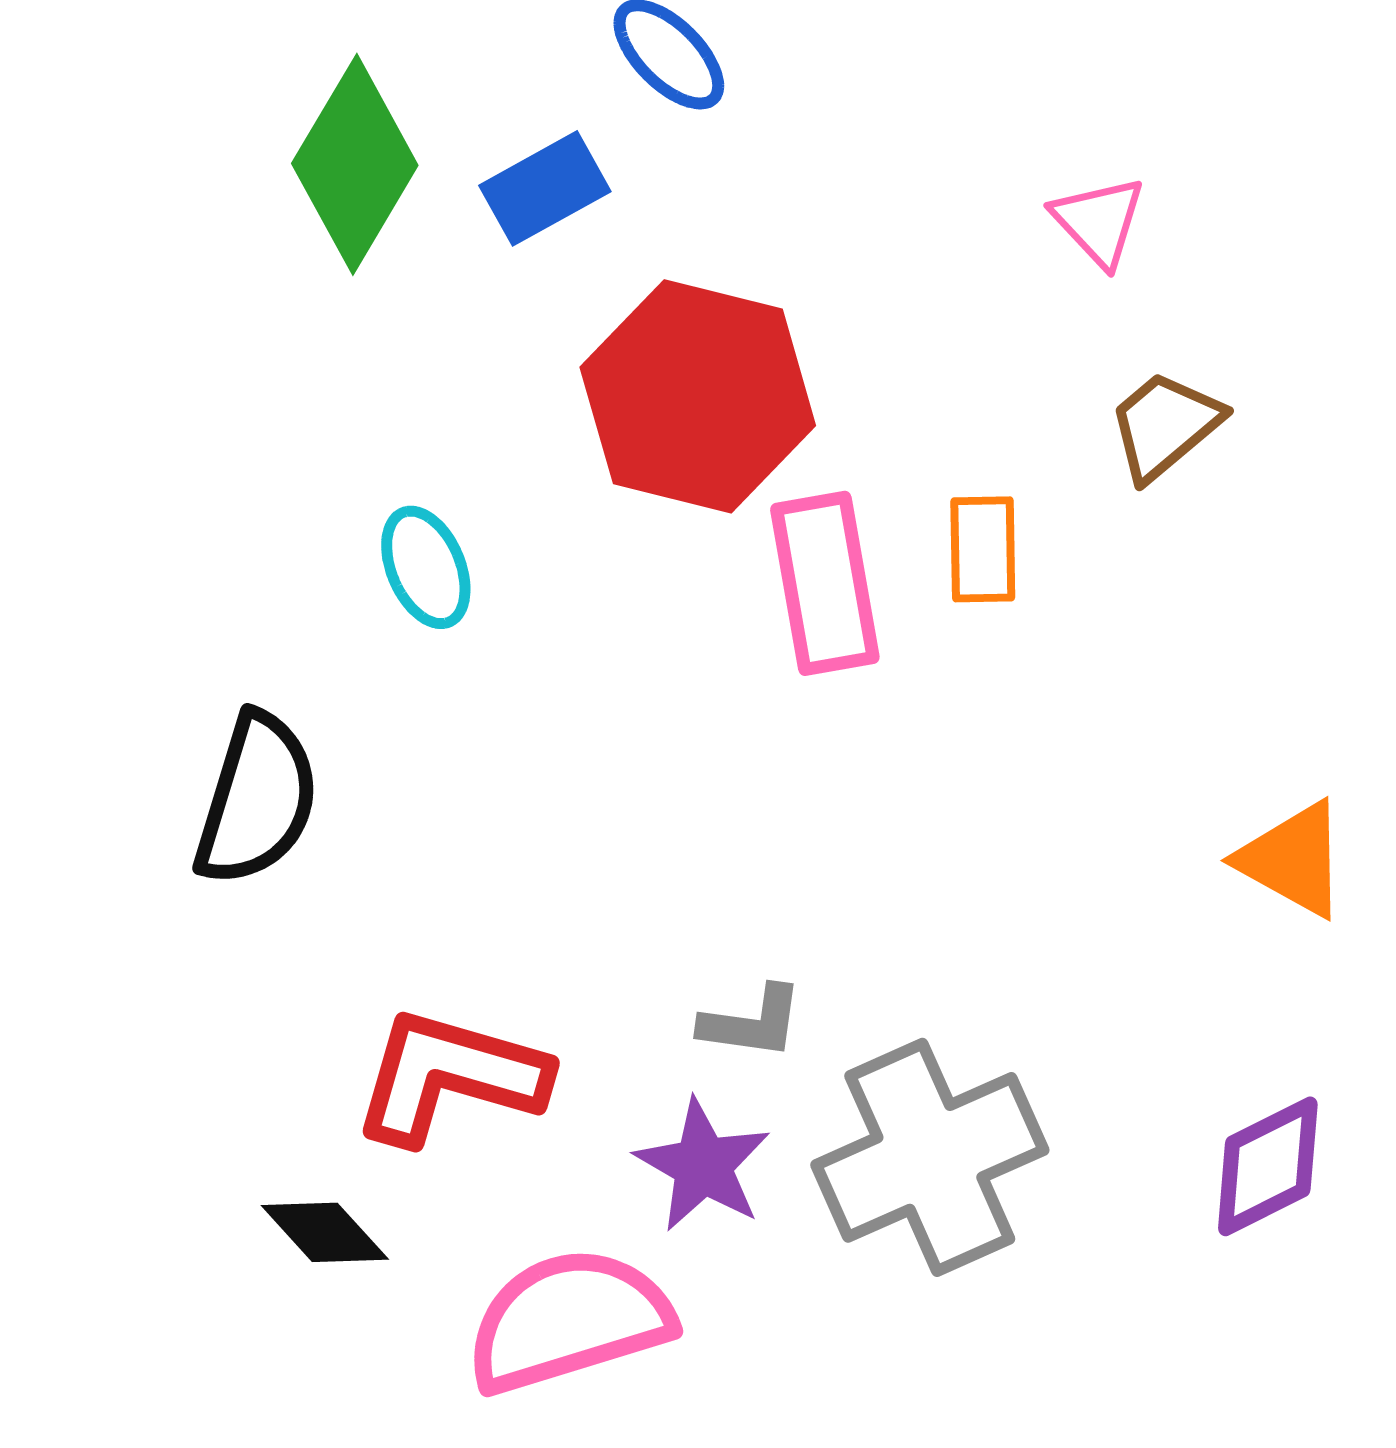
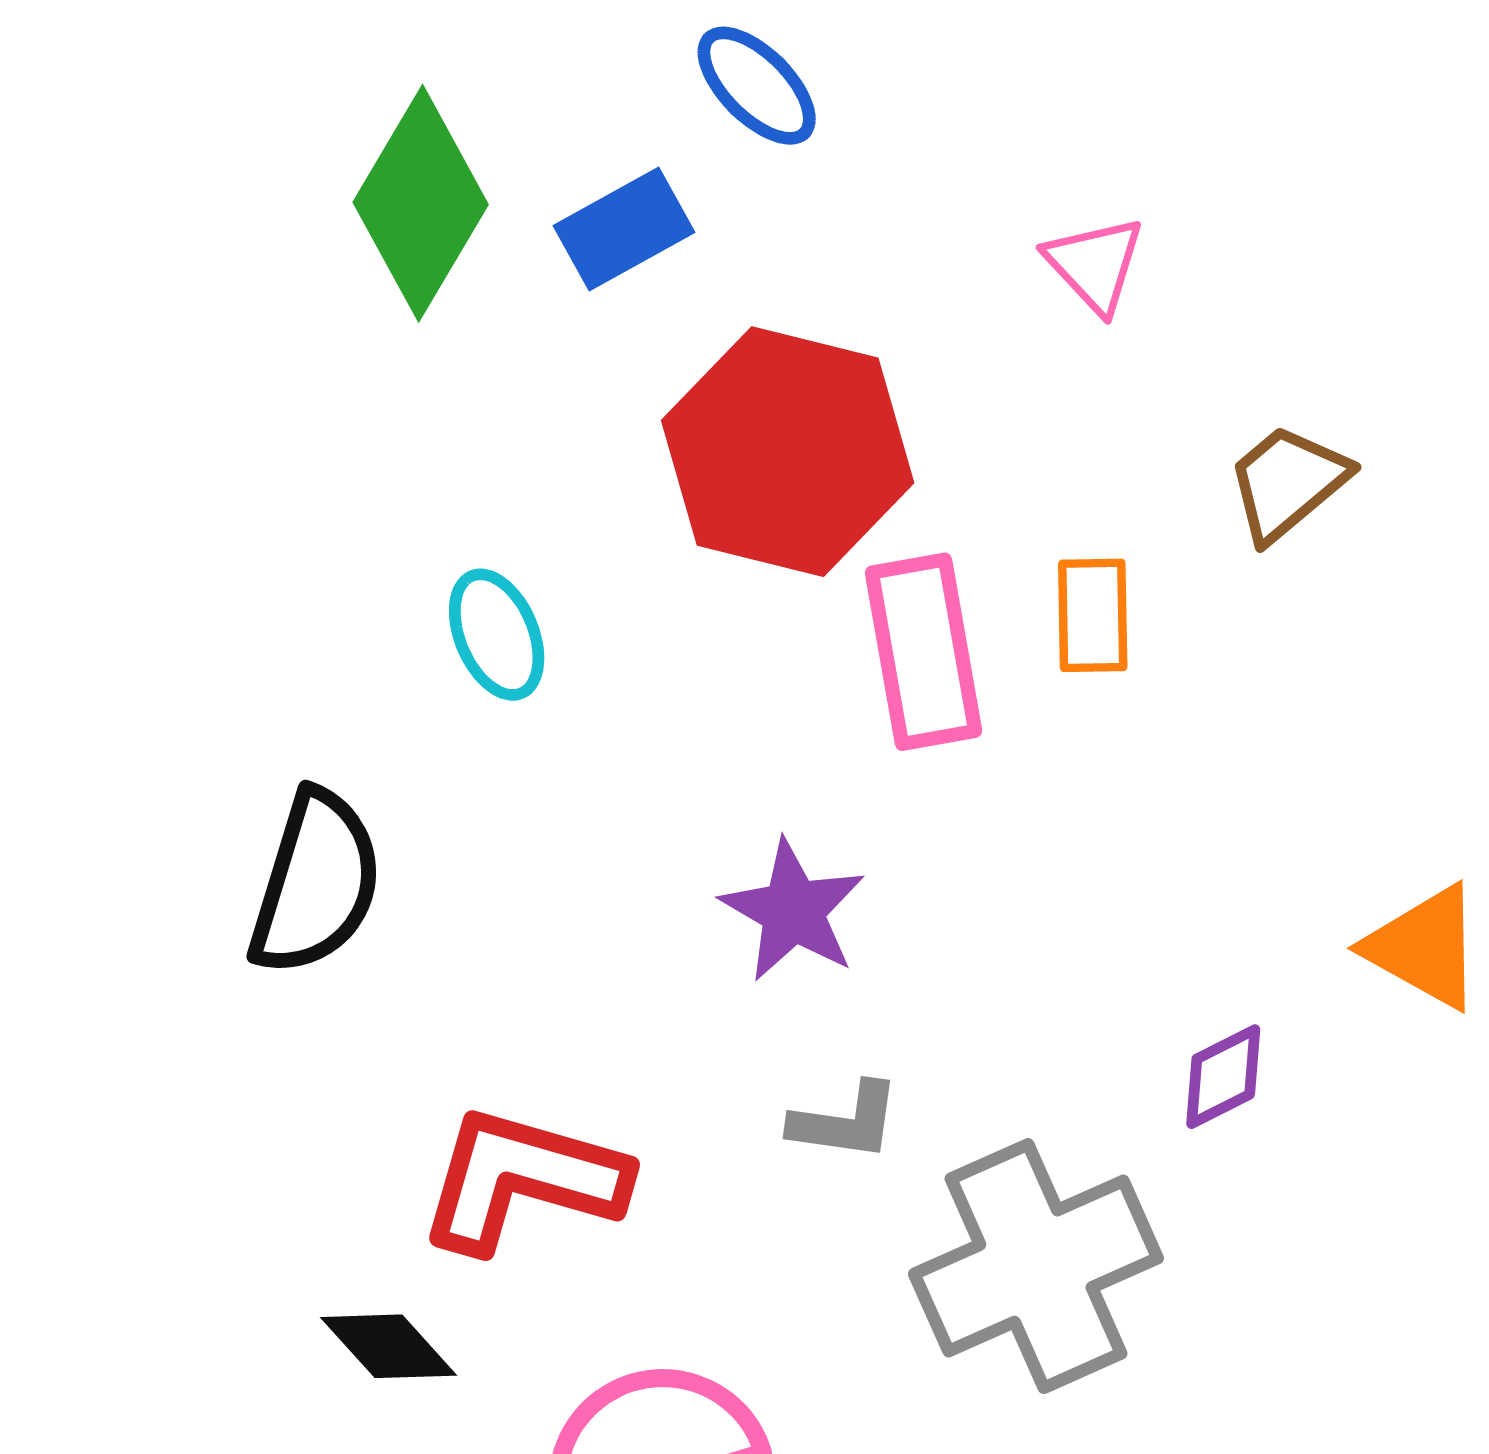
pink triangle: (1099, 221) -> (1095, 264), moved
purple star: (703, 1165) -> (793, 911), moved
purple diamond: (1268, 1166) -> (1223, 1077), moved, size x0.7

